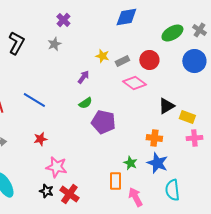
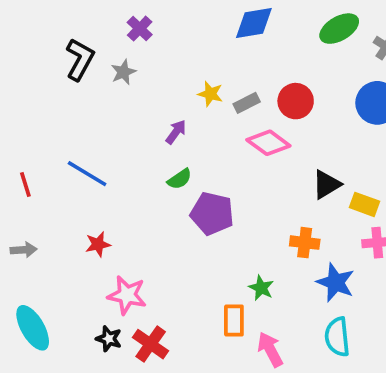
green ellipse: (172, 33) -> (339, 29), moved
black L-shape: (16, 43) -> (80, 59), moved
blue star: (157, 163) -> (336, 282), moved

